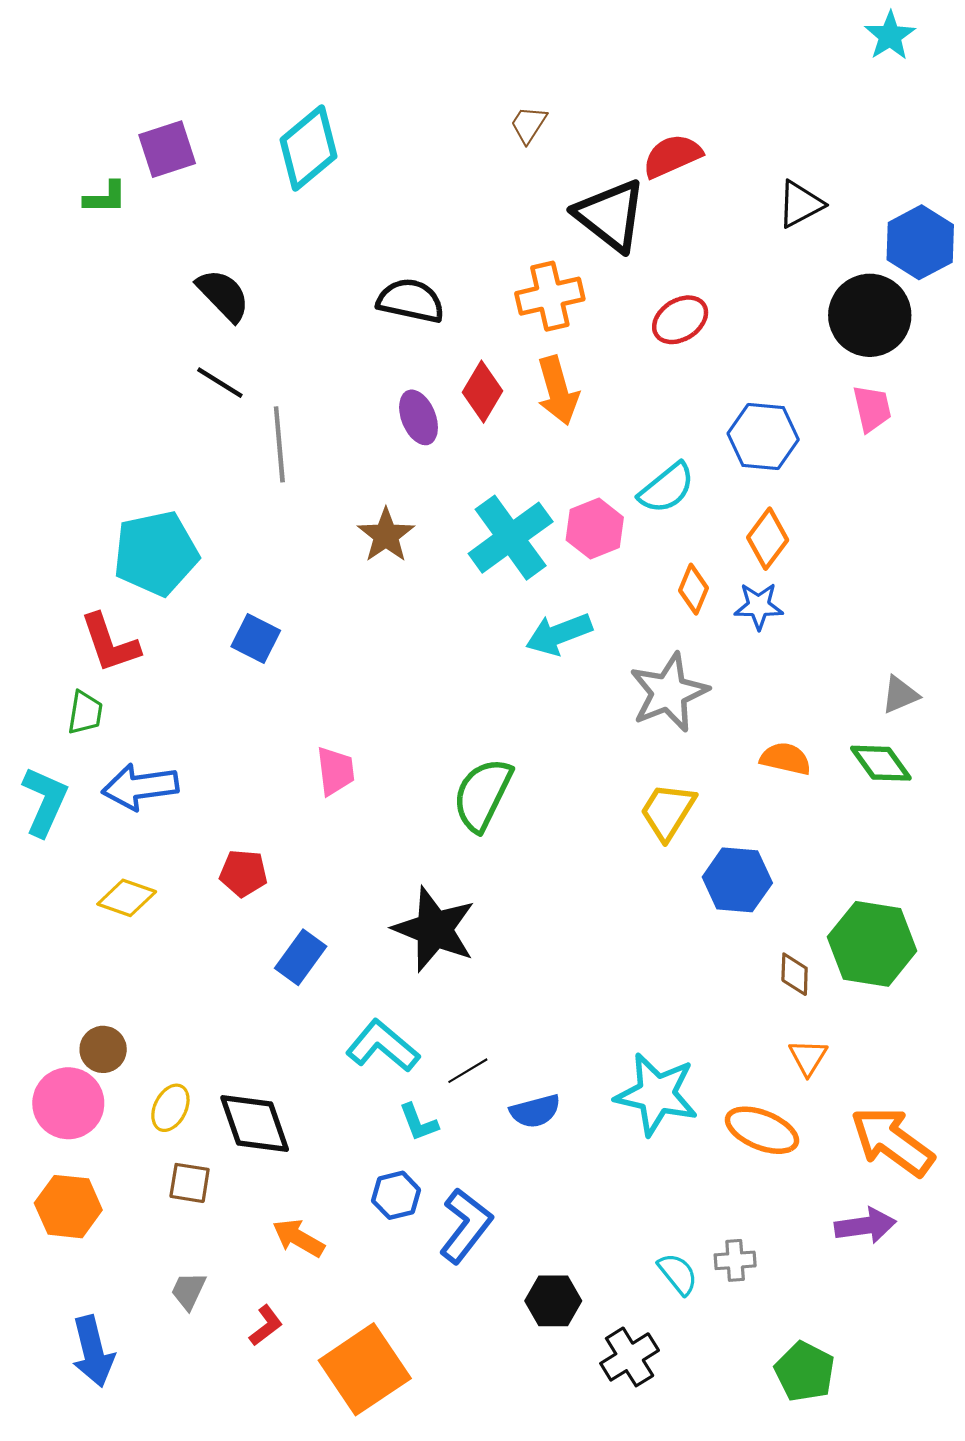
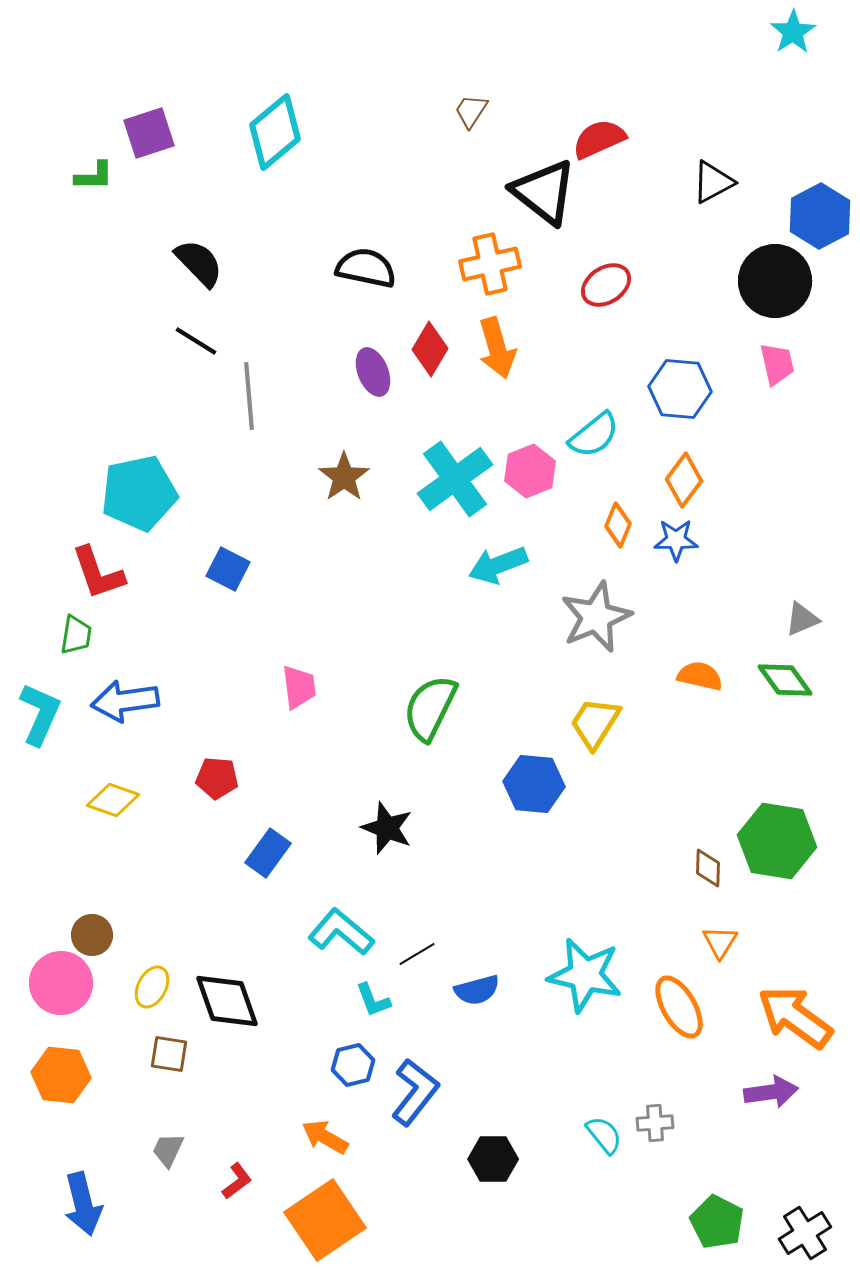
blue hexagon: (737, 880) -> (534, 784), moved
black star: (434, 929) -> (387, 828), size x0.7
orange ellipse: (762, 1130) -> (679, 1007), turned 38
orange arrow: (298, 1238) -> (325, 1137), moved
black cross: (630, 1357) -> (805, 1233), moved

